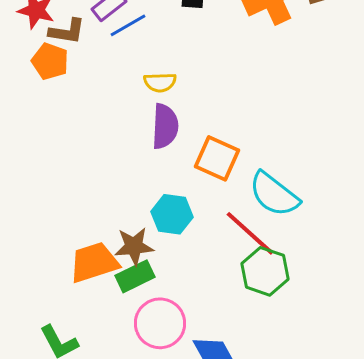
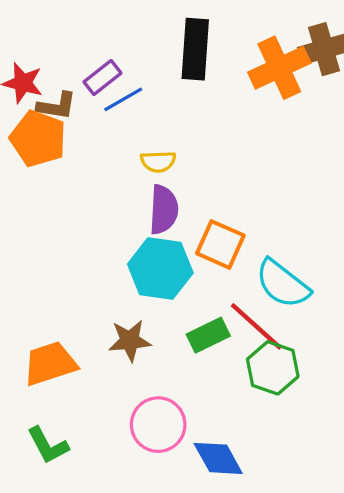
orange pentagon: (50, 61) -> (38, 139), size x1.4
cyan hexagon: (172, 214) -> (160, 269), moved, size x1.4
orange trapezoid: (94, 262) -> (50, 363), moved
green rectangle: (135, 276) -> (208, 335), moved

